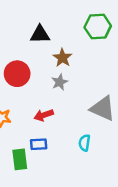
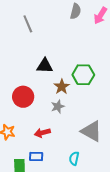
green hexagon: (98, 26) -> (83, 75), moved

